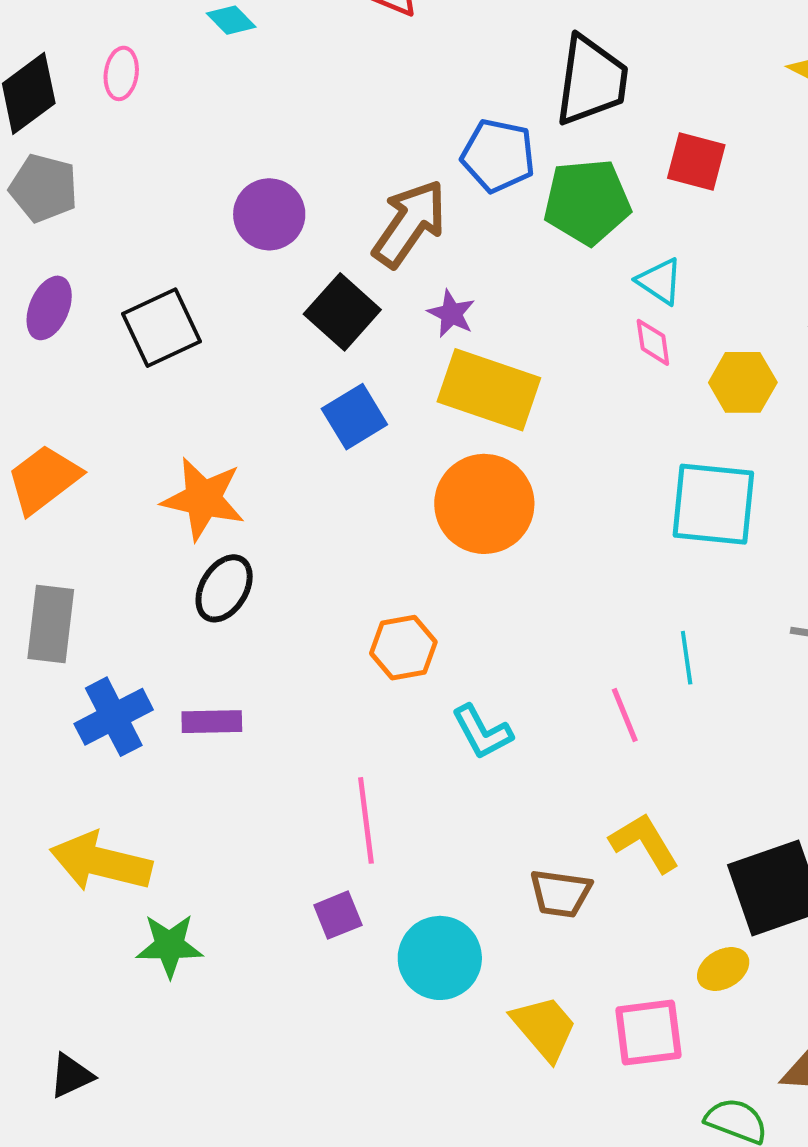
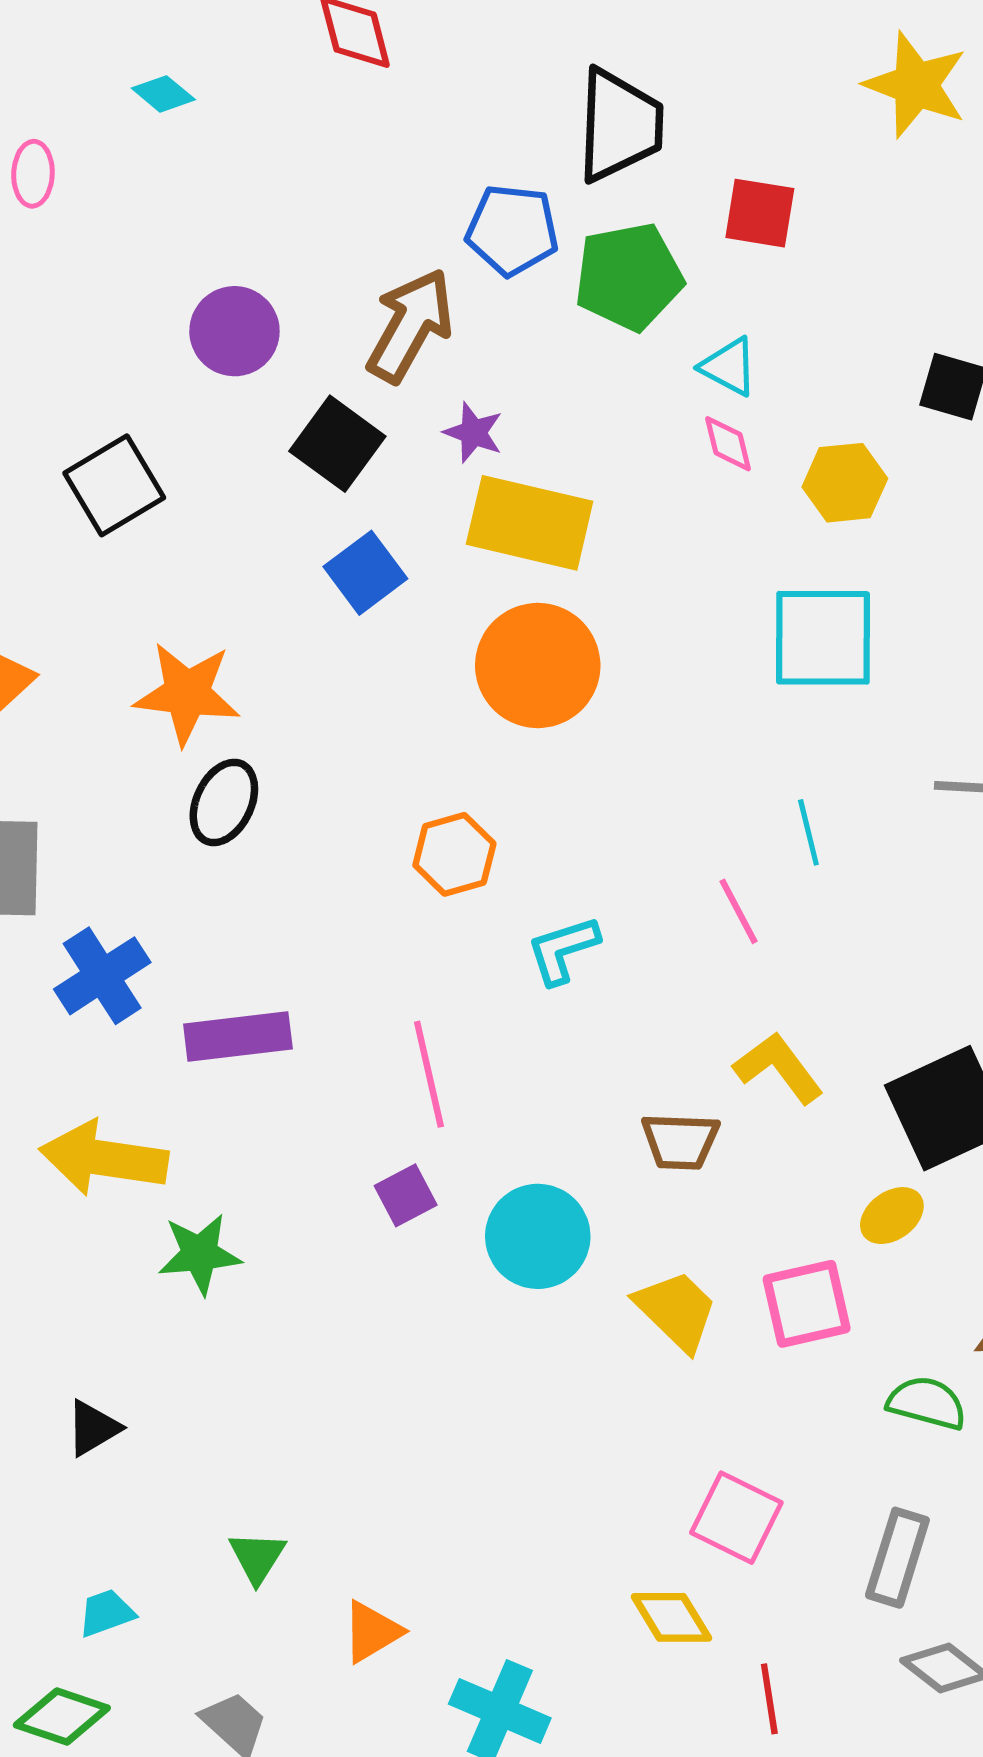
purple rectangle: (212, 722) -> (238, 1036), moved, size x1.4
cyan L-shape: (482, 732) -> (563, 950), turned 106

